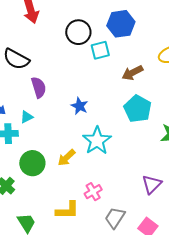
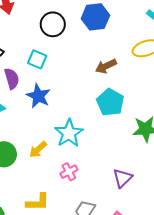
cyan square: (100, 50) -> (37, 59), moved, turned 36
blue star: (80, 106) -> (38, 96), moved, size x1.4
pink cross: (93, 192) -> (69, 172), moved

